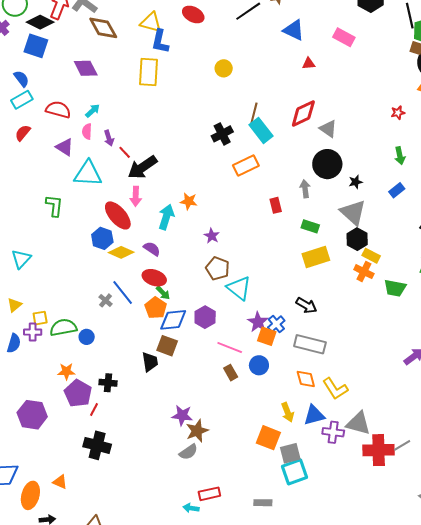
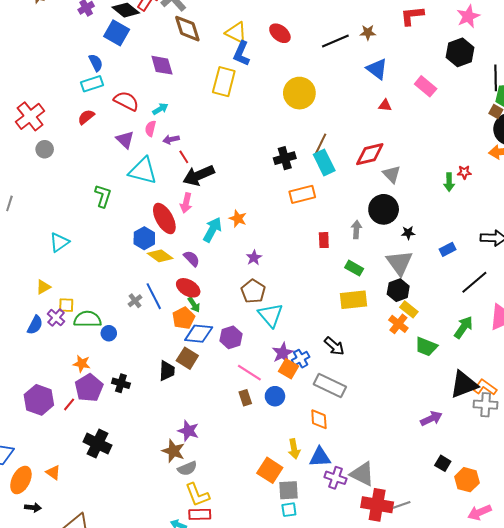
yellow circle: (224, 68) -> (299, 93), size x1.8
purple arrow: (109, 138) -> (171, 139), turned 84
green arrow: (400, 156) -> (449, 182), moved
purple cross: (33, 332) -> (56, 318), turned 30
yellow L-shape: (335, 389) -> (197, 495), moved
red line: (94, 410) -> (69, 404), moved
brown star: (197, 431) -> (173, 451), moved, turned 30
cyan square: (294, 472) -> (289, 510), size x0.6

